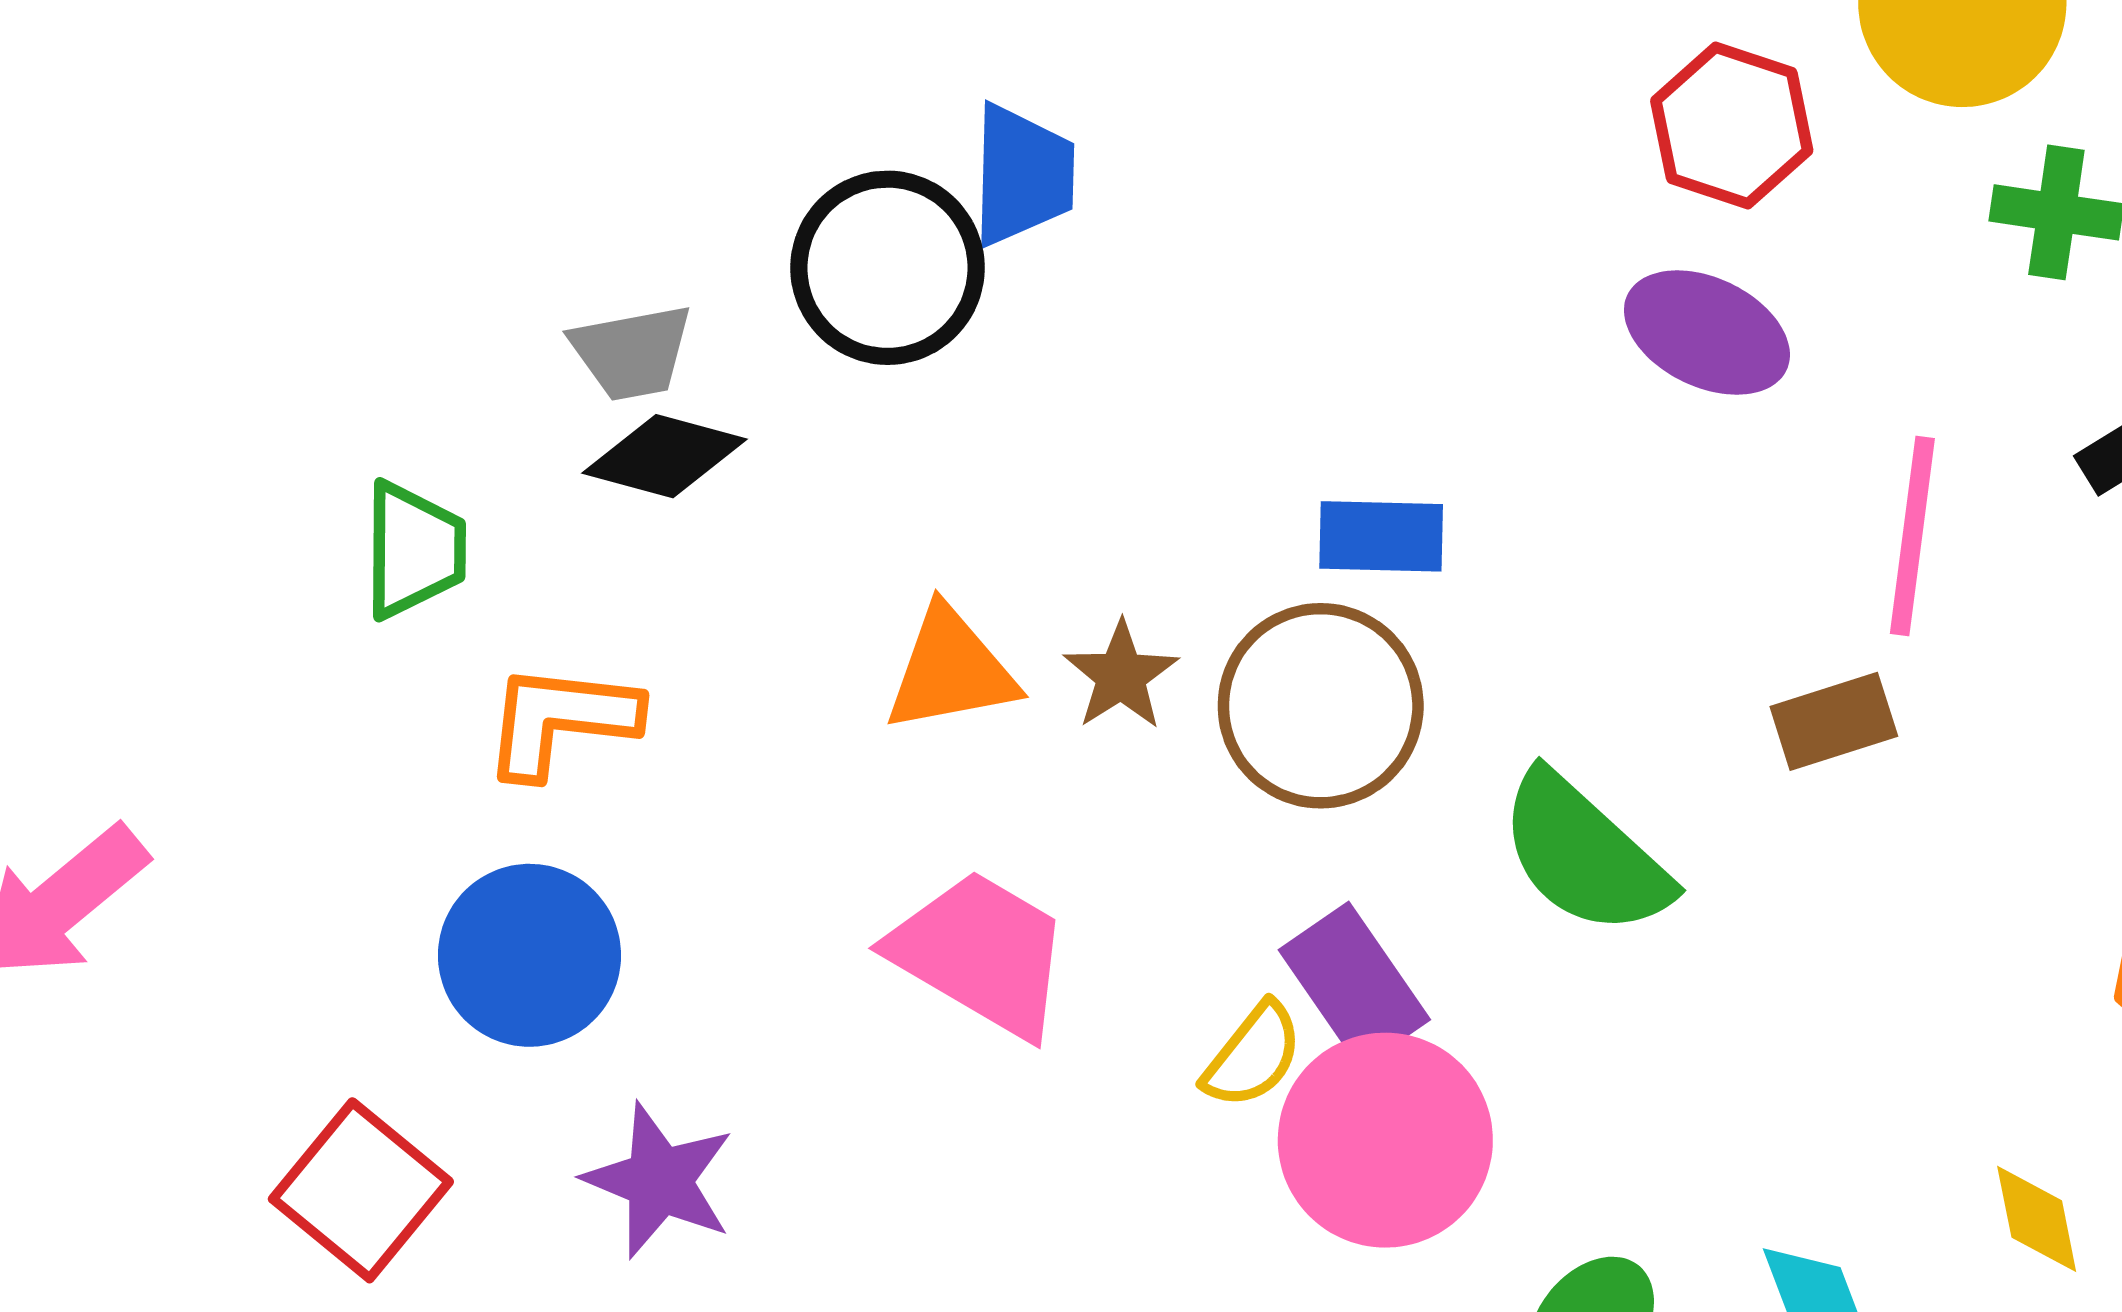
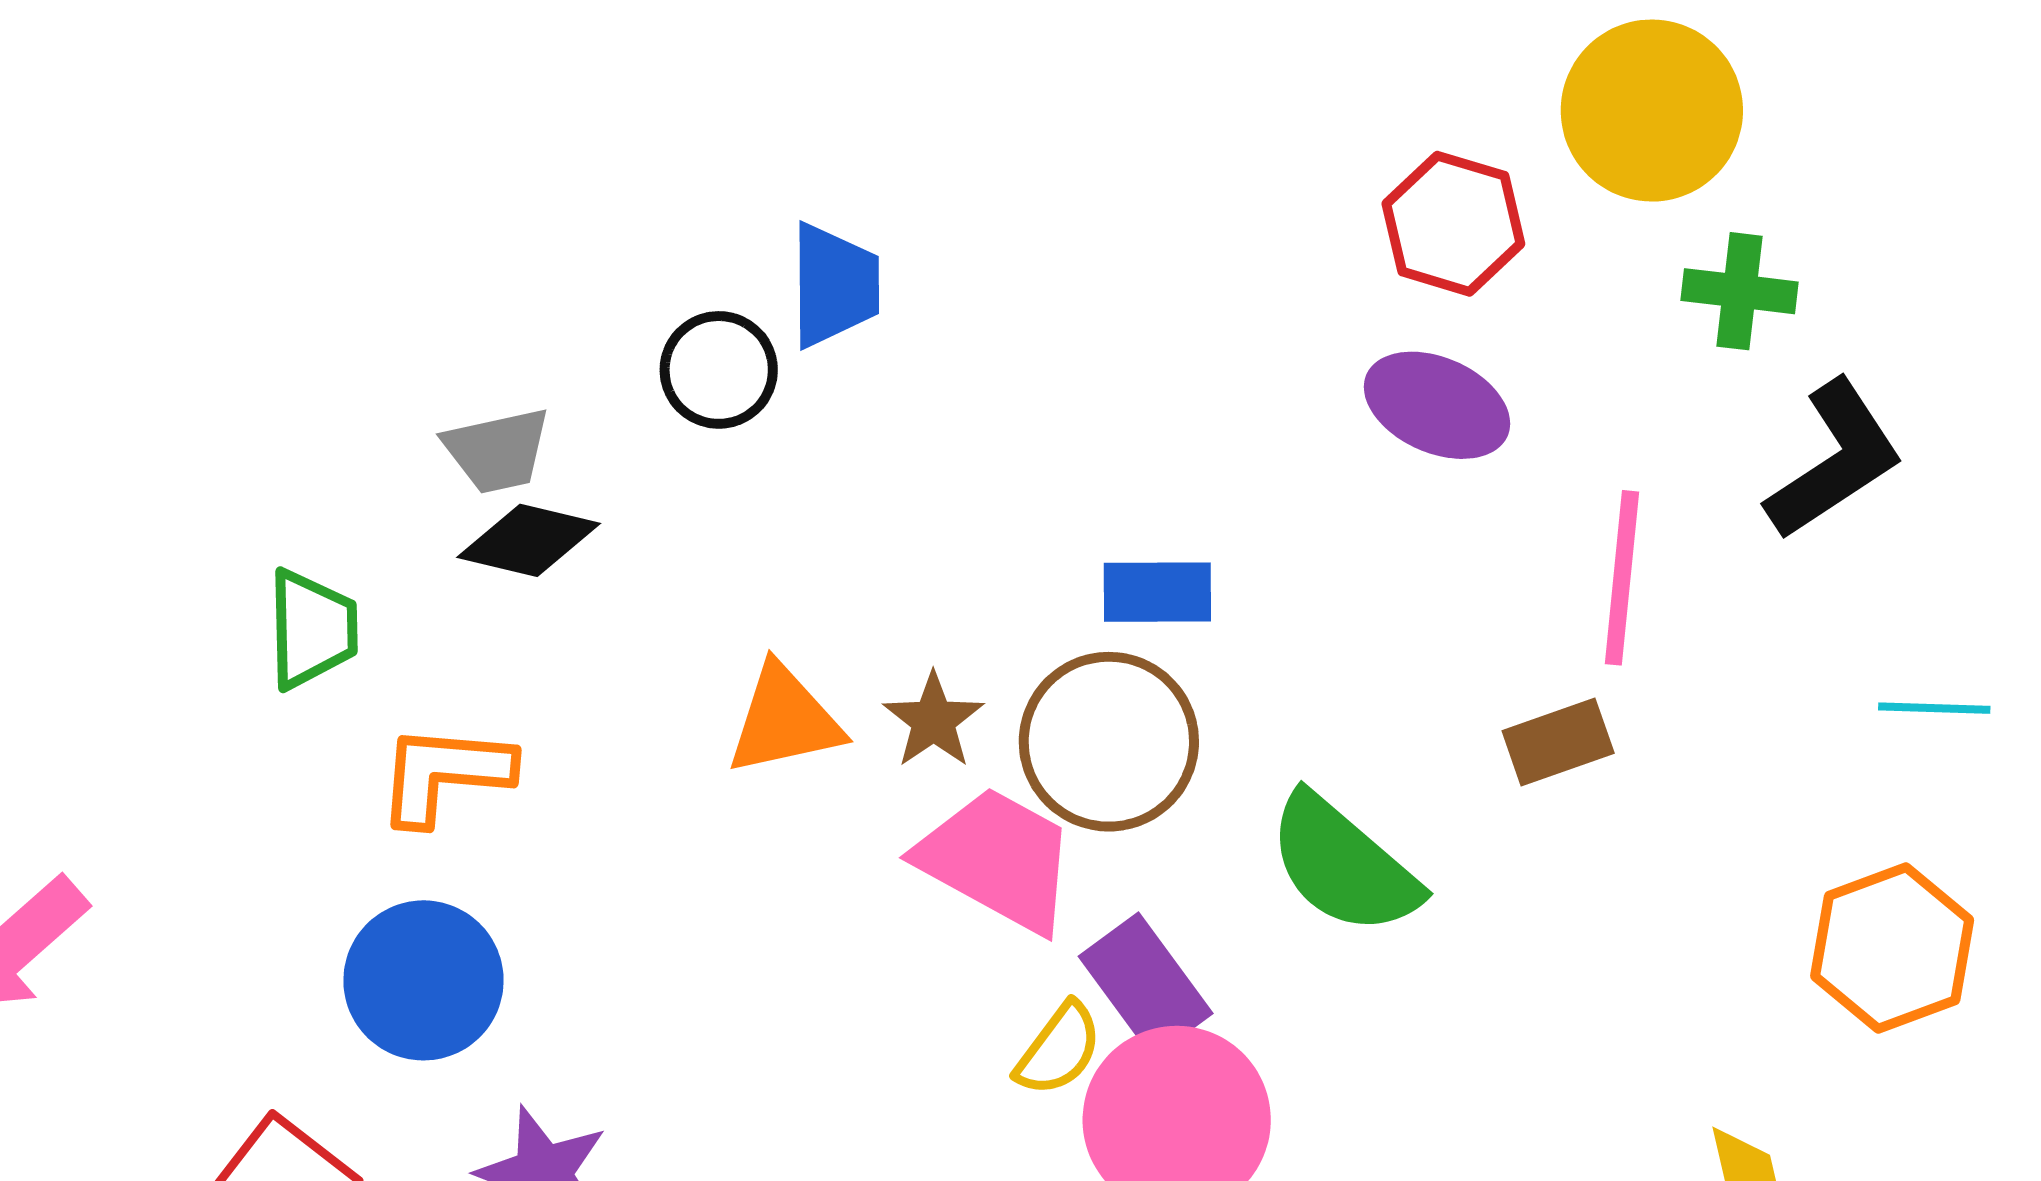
black circle: (888, 268) -> (719, 370), size x0.7
pink trapezoid: (981, 953) -> (997, 859), moved

